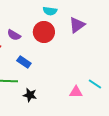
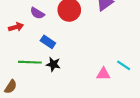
black star: (30, 95) -> (53, 64), moved

